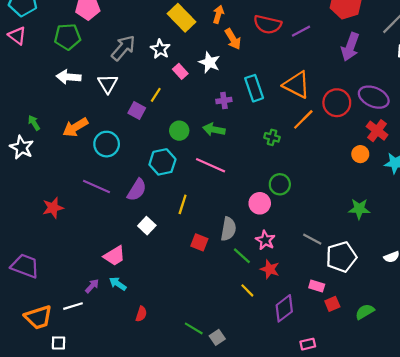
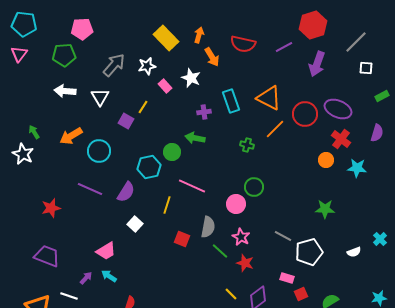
purple line: (301, 31) -> (284, 47), moved
pink triangle: (17, 36) -> (19, 54), turned 30
white star: (160, 49) -> (147, 66), turned 30
green circle: (179, 131) -> (172, 152), moved
pink line: (211, 165) -> (192, 186), moved
purple trapezoid: (25, 266) -> (47, 256), moved
yellow line: (247, 290) -> (231, 294), moved
white line: (73, 306) -> (69, 296), turned 36

